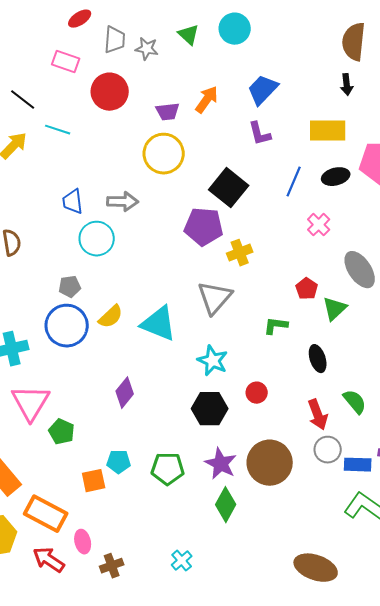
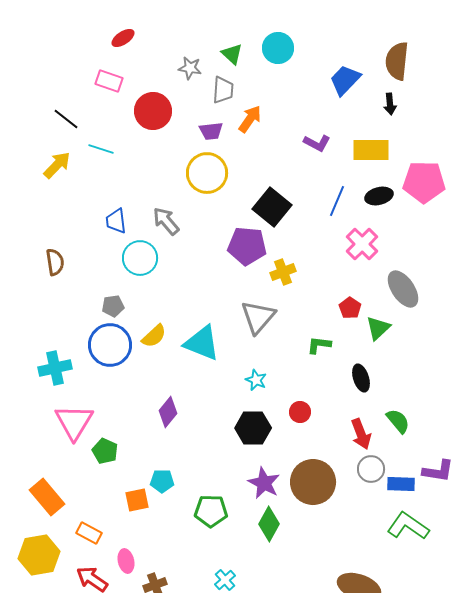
gray trapezoid: (115, 40) -> (223, 90), moved
blue trapezoid: (263, 90) -> (345, 80), moved
purple L-shape: (260, 134) -> (317, 143), moved, turned -48
gray arrow: (123, 202) -> (166, 221), turned -132
pink cross: (319, 225) -> (362, 244), size x1.4
cyan star: (213, 361) -> (256, 380), size x0.7
green pentagon: (168, 469) -> (211, 511), moved
orange rectangle: (46, 514) -> (89, 533), size x0.6

